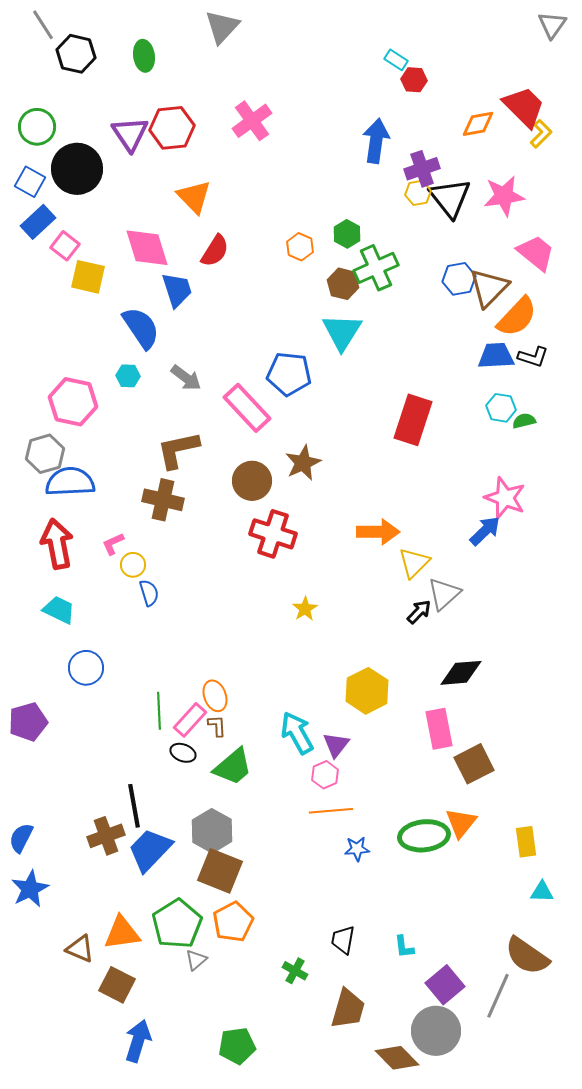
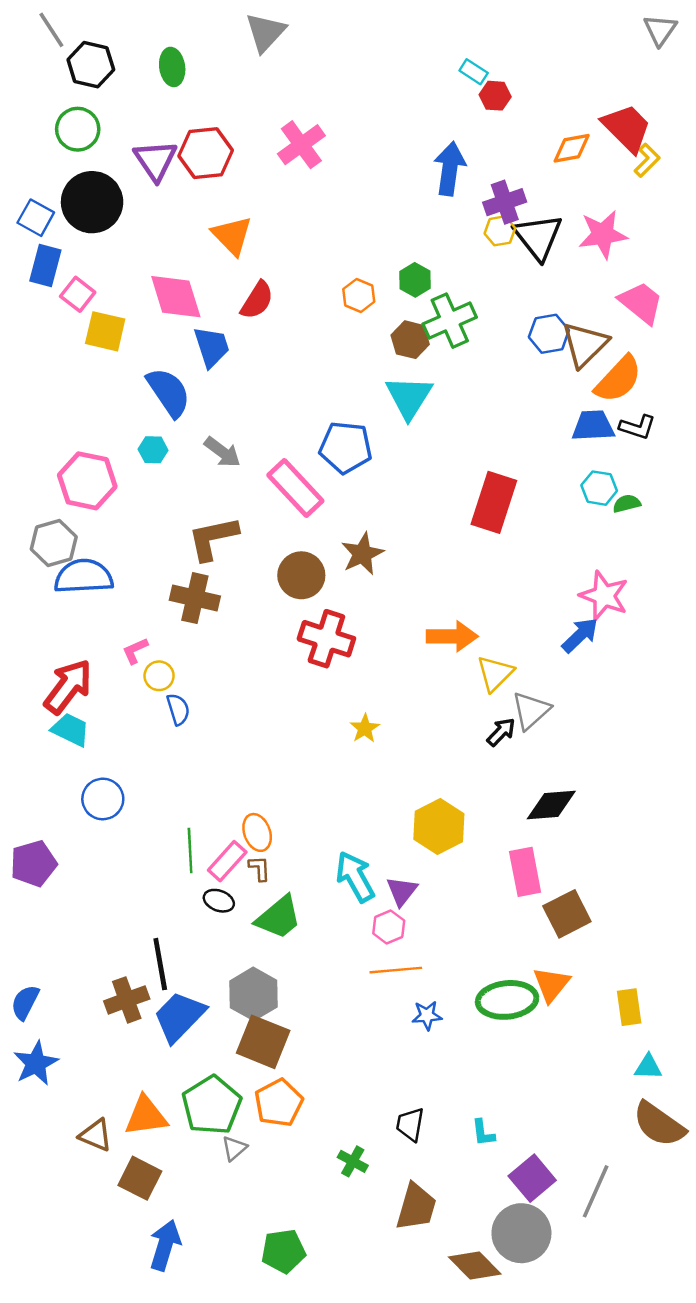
green circle: (37, 127) -> (78, 129), moved
blue rectangle: (38, 222) -> (45, 266), turned -32
red arrow: (57, 544) -> (68, 687), moved, turned 48
brown semicircle: (527, 956) -> (659, 1124), moved

